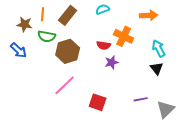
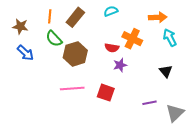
brown star: (25, 24) -> (20, 26), moved
green semicircle: (47, 36) -> (54, 39), turned 36
cyan arrow: (159, 48) -> (170, 38), moved
pink line: (65, 85) -> (72, 88), turned 40
red square: (98, 102) -> (106, 93), moved

